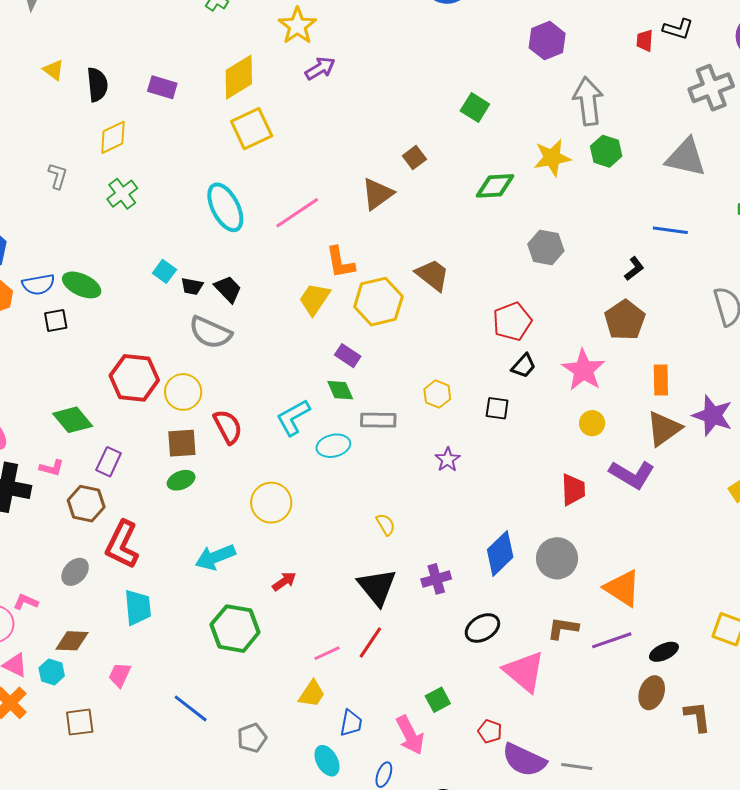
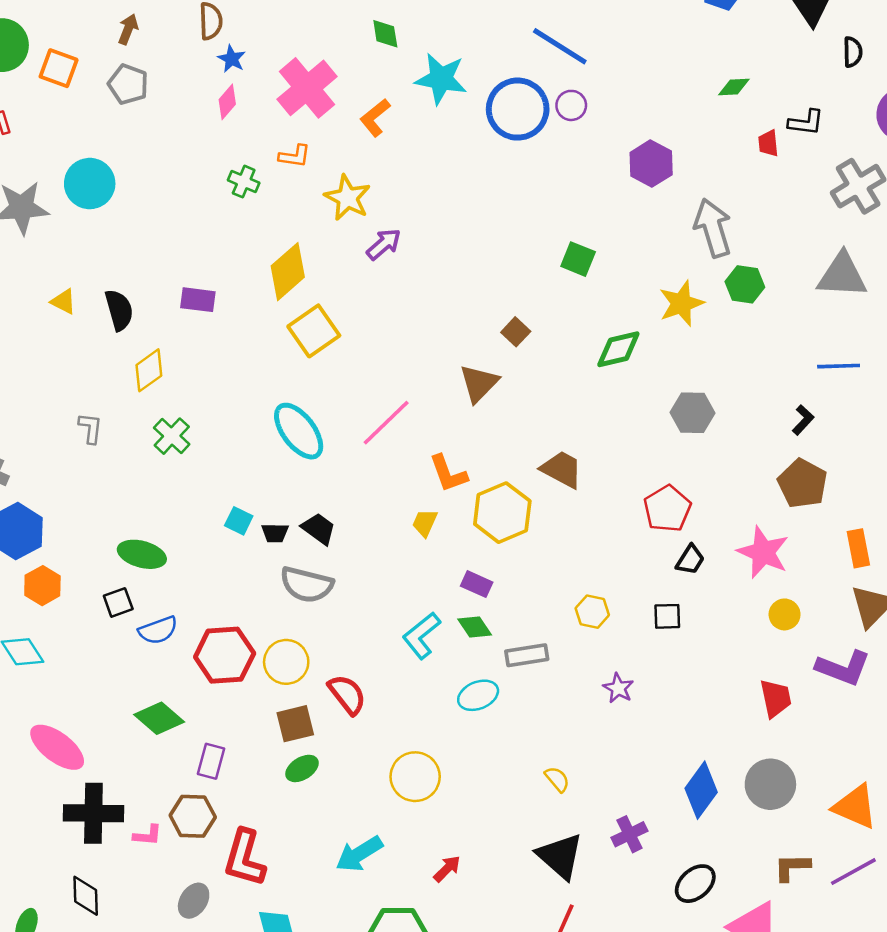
blue semicircle: (38, 285) -> (158, 630), moved
yellow trapezoid: (314, 299) -> (425, 523), size x0.7
cyan L-shape: (293, 417) -> (421, 636), moved
pink L-shape: (52, 468) -> (148, 835), moved

